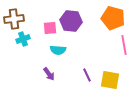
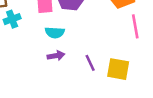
purple arrow: (49, 74) -> (56, 56), moved, turned -64

